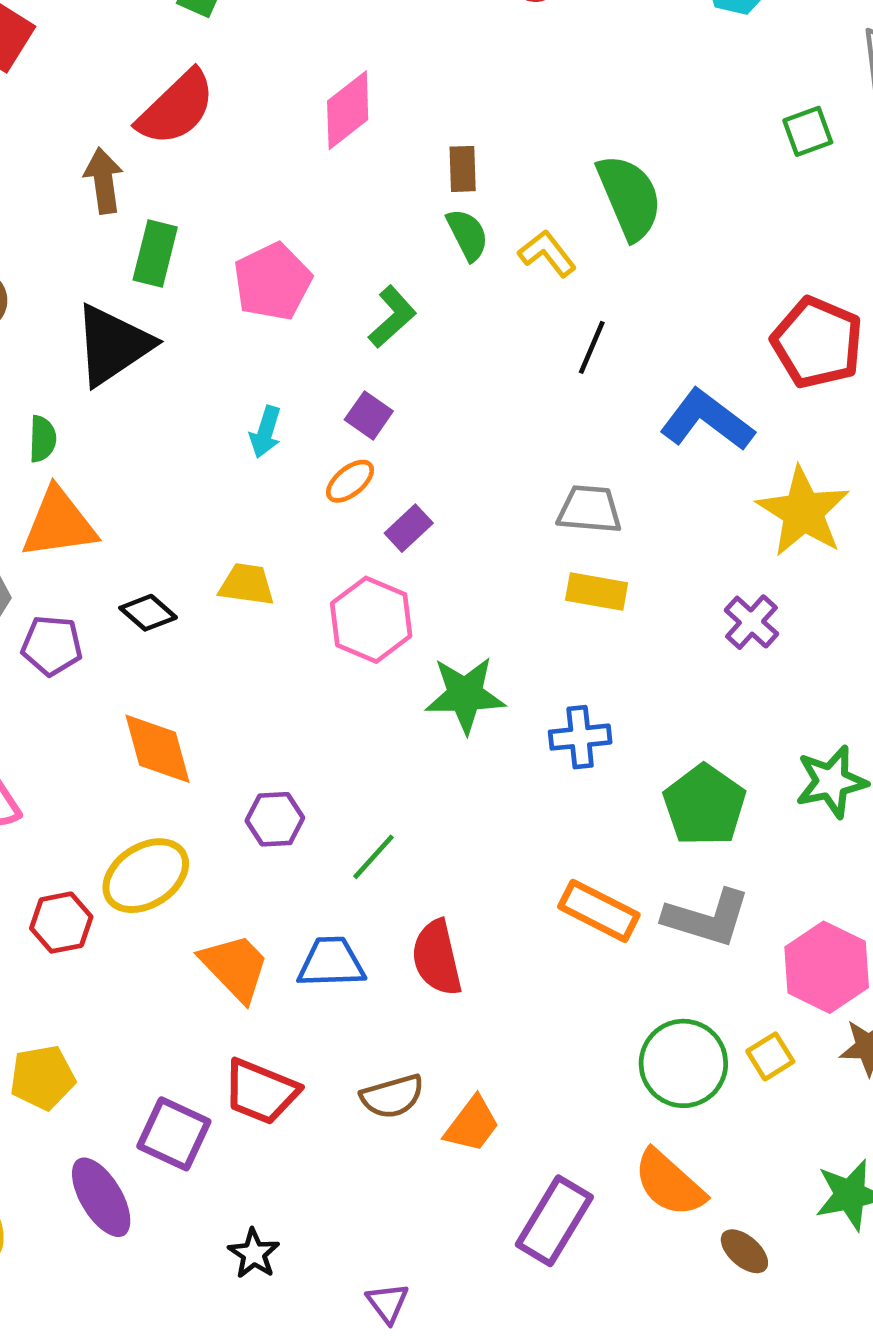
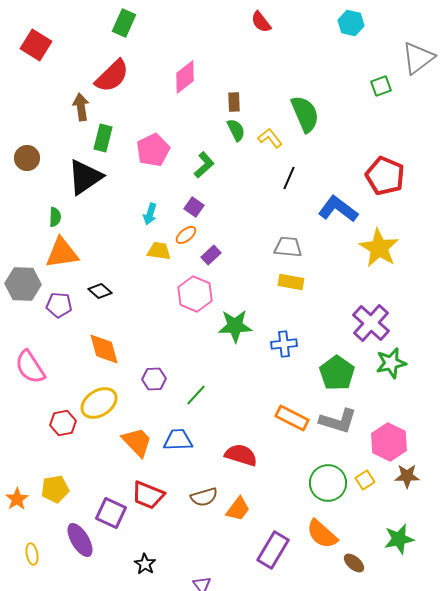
yellow trapezoid: (247, 584) -> (159, 251), moved
purple cross: (751, 622) -> (371, 323), moved, size x1.6
red semicircle: (437, 958) -> (241, 455), moved, turned 120

